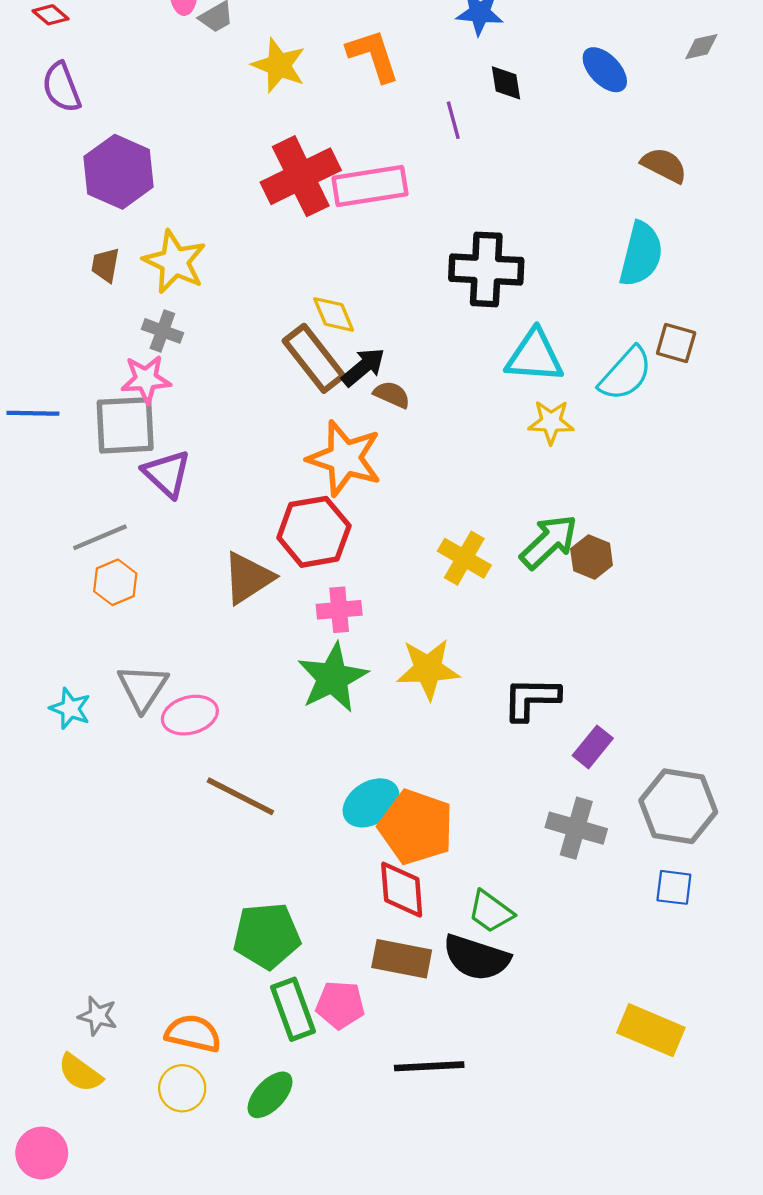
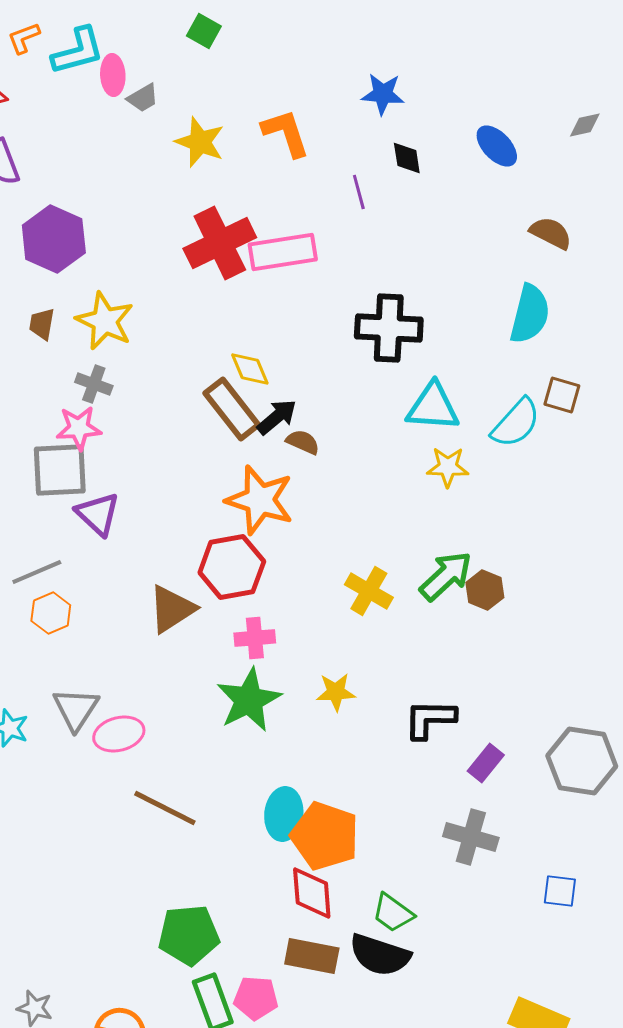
yellow star: (428, 669) -> (336, 692), size x0.7
cyan ellipse: (371, 803) -> (284, 814), turned -51
gray hexagon: (678, 806) -> (582, 761), moved

